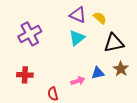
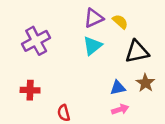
purple triangle: (78, 15) -> (94, 18), turned -48
pink arrow: (78, 81) -> (120, 109), moved

